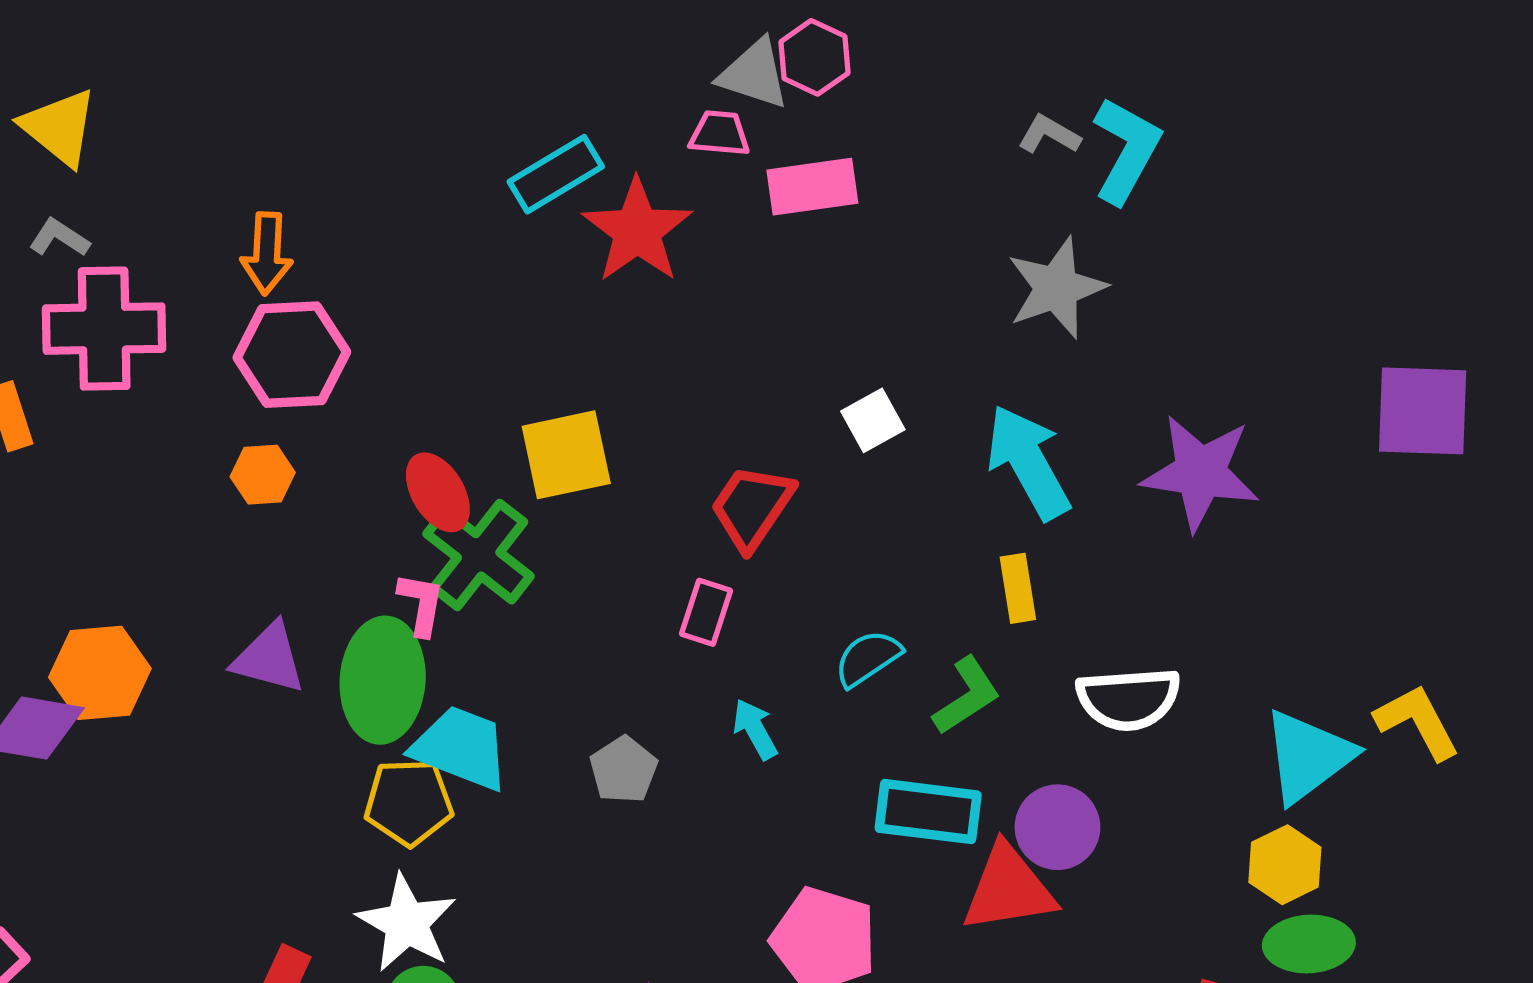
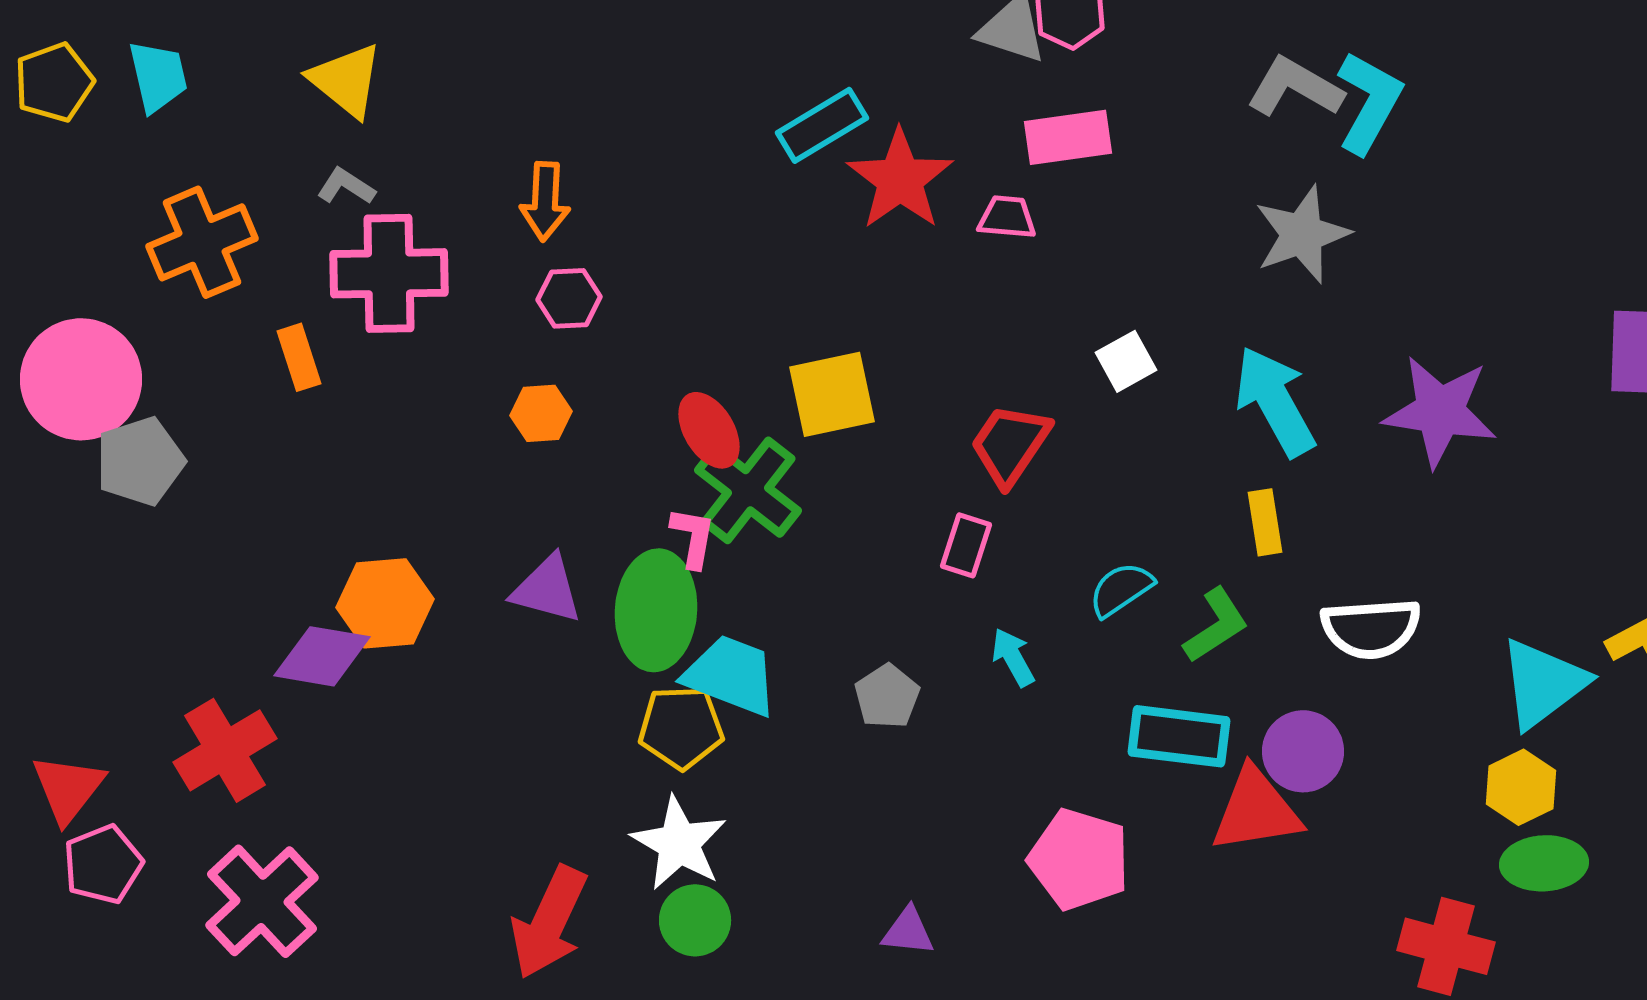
pink trapezoid: (720, 134) -> (1007, 217), moved
gray L-shape: (1049, 135) -> (1295, 87), size x1.6
pink hexagon: (292, 355) -> (569, 298), size x0.6

